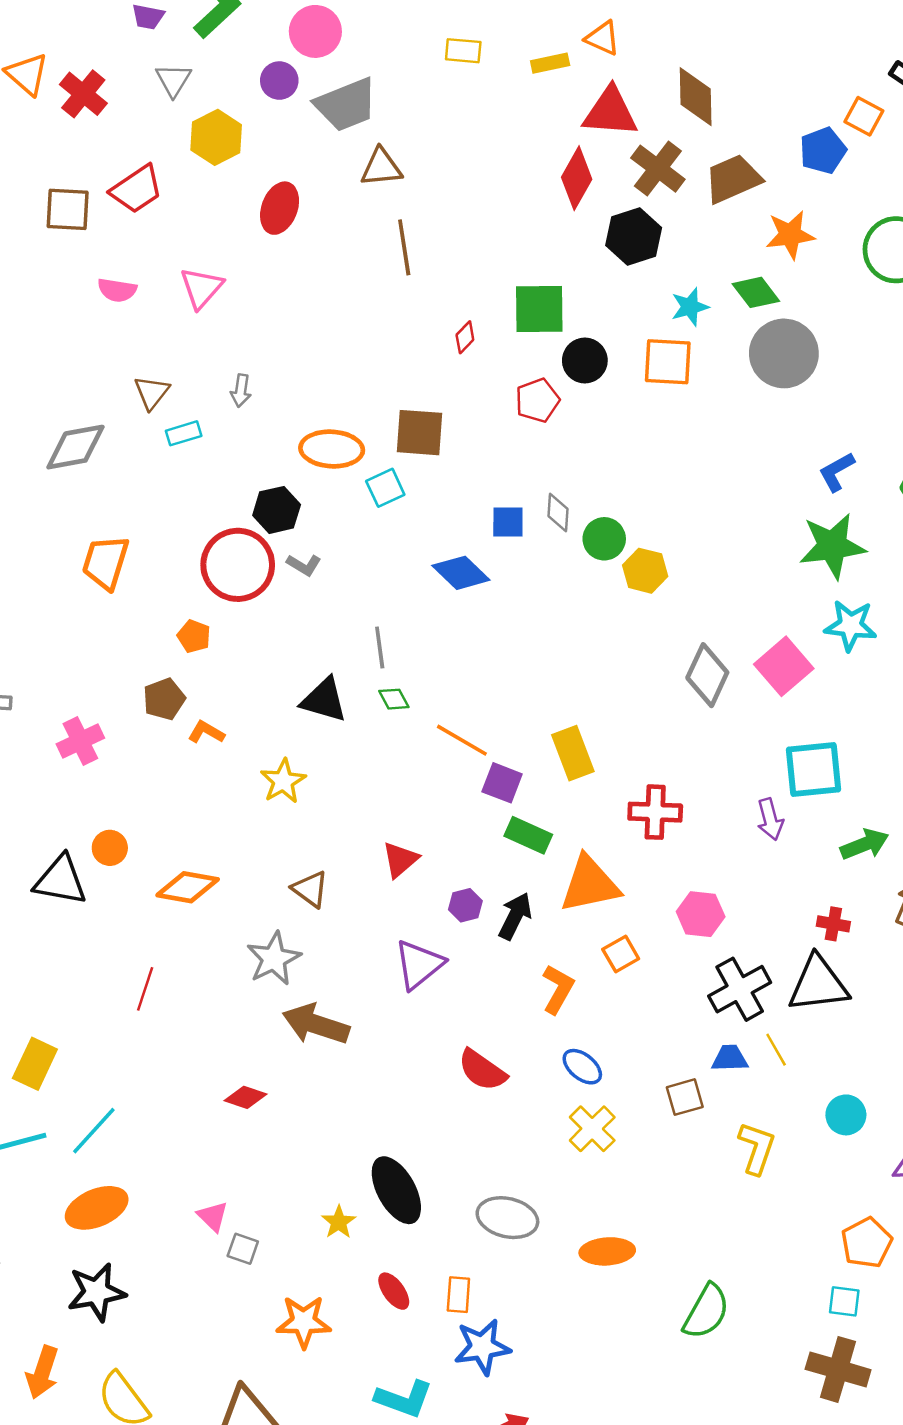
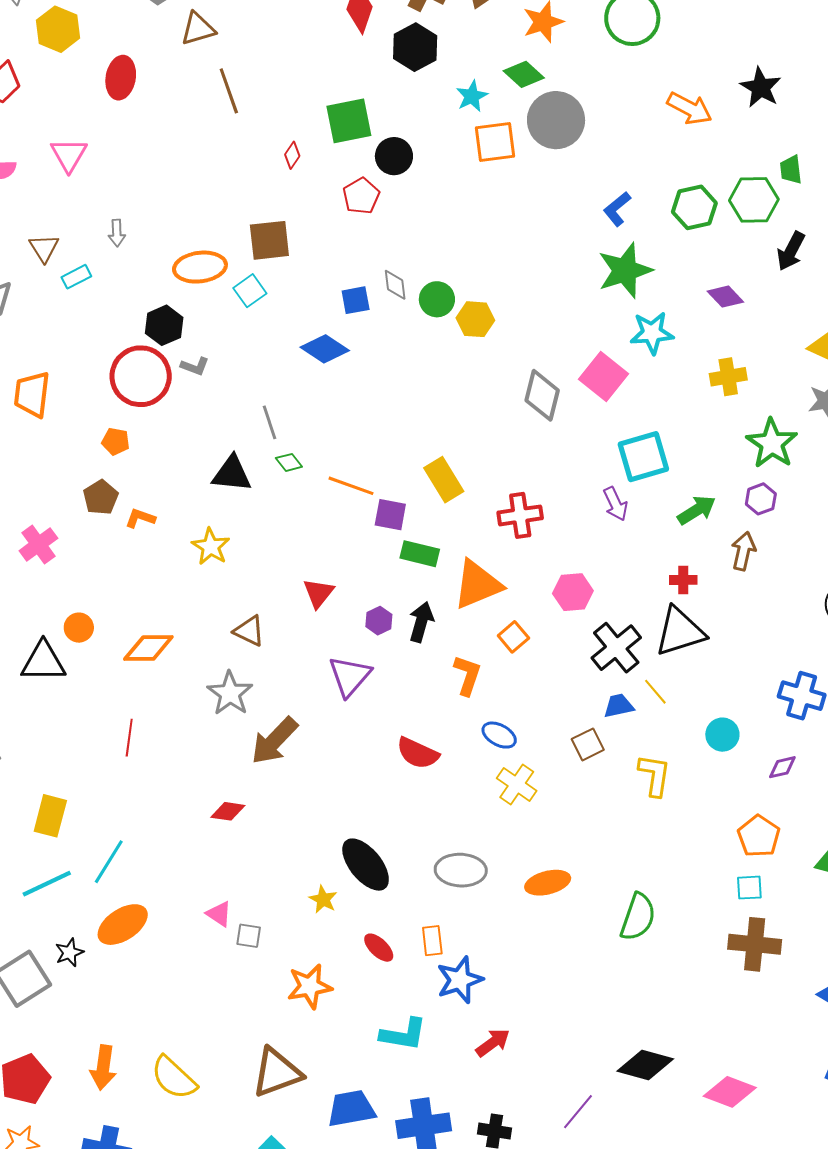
orange square: (668, 362) -> (495, 142), moved
brown arrow: (316, 1024) -> (274, 741), turned -54
black star: (96, 1292) -> (69, 953), moved, size x0.6

